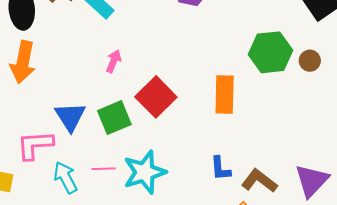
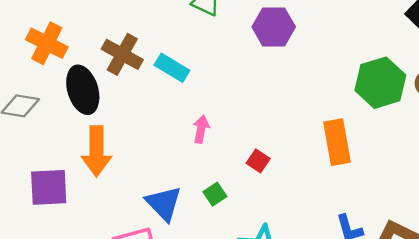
red square: (156, 97) -> (258, 161), size x0.5
green square: (114, 118) -> (215, 194), size x0.6

